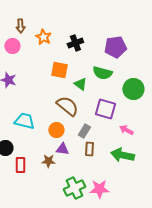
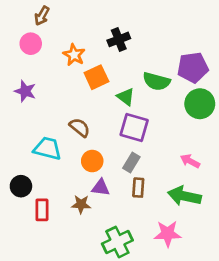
brown arrow: (20, 26) -> (42, 16), turned 32
orange star: (43, 37) -> (74, 55), moved
purple pentagon: (115, 47) -> (193, 67), moved
orange square: (59, 70) -> (96, 77), turned -36
brown semicircle: (67, 106) -> (80, 127), moved, size x0.7
purple square: (105, 109) -> (134, 127), moved
pink star: (99, 189) -> (168, 234), moved

